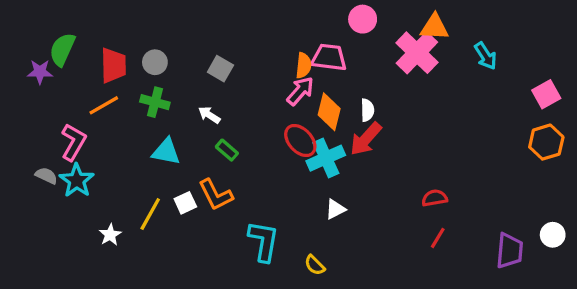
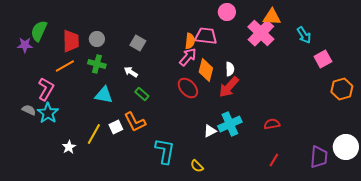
pink square: (546, 94) -> (323, 59), moved
cyan cross: (326, 158) -> (230, 124), moved
white circle: (553, 235) -> (346, 147), size x1.6
red line: (438, 238) -> (274, 160), moved

